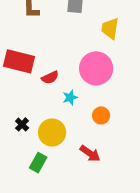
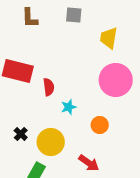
pink circle: (96, 68) -> (116, 80), moved
red semicircle: (50, 77) -> (49, 87), turned -72

